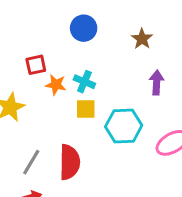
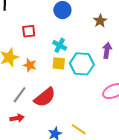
orange star: (56, 85) -> (30, 65), moved
cyan hexagon: (124, 126) -> (82, 64), moved
red semicircle: (70, 162) -> (45, 97), turned 45

